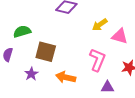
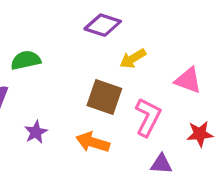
yellow arrow: (100, 25) -> (133, 59), moved
brown square: (46, 52) -> (104, 97), moved

